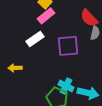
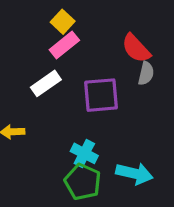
cyan cross: (66, 86) -> (84, 153), moved

